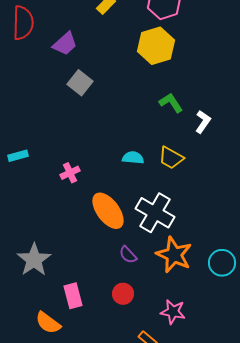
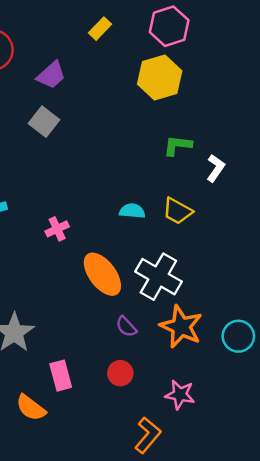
gray square: (80, 83) -> (44, 122), moved
green L-shape: (171, 103) -> (178, 145), turned -50

